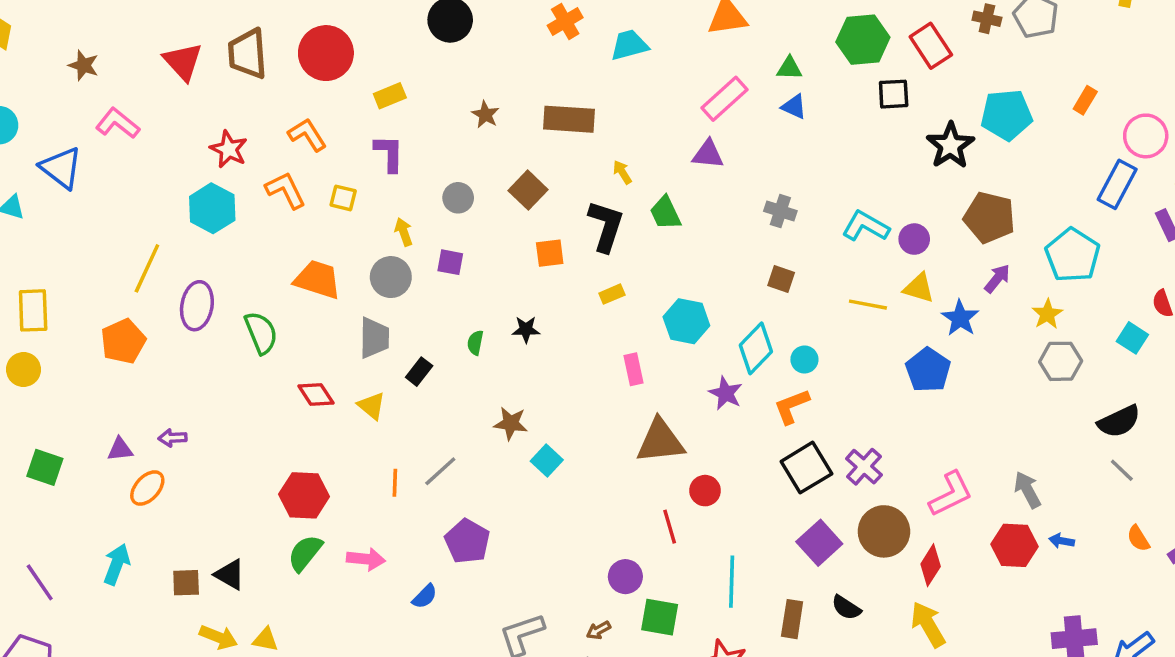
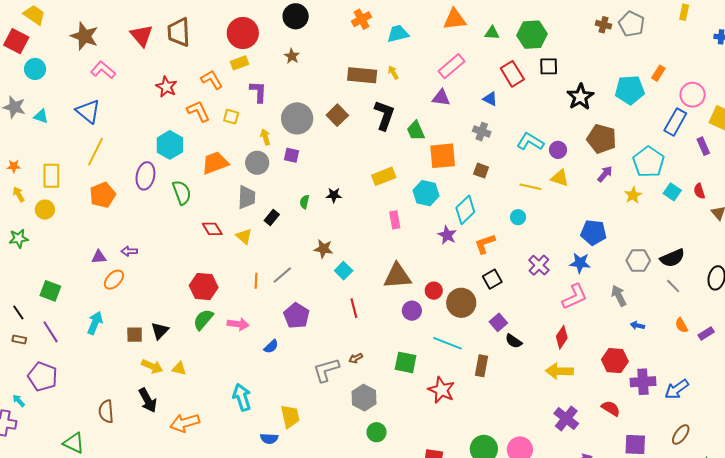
red rectangle: (931, 46) -> (512, 74), moved
red circle: (326, 53) -> (243, 33), moved
brown star: (84, 65) -> (85, 36), size x1.6
green triangle: (789, 68) -> (492, 33), moved
yellow rectangle: (390, 96) -> (239, 63), moved
blue triangle: (794, 107) -> (490, 99), moved
brown star: (485, 115) -> (292, 56), moved
cyan pentagon: (1007, 115) -> (630, 90), moved
blue triangle: (61, 168) -> (88, 111), moved
yellow arrow: (622, 172) -> (393, 73), moved
gray circle: (458, 198) -> (297, 118), size x1.8
cyan hexagon: (212, 208) -> (170, 145), moved
black L-shape: (606, 226) -> (384, 115), moved
orange square: (550, 253) -> (443, 156), moved, size x1.6
yellow line: (147, 268) -> (95, 152), moved
orange trapezoid: (318, 280) -> (215, 163), turned -40
yellow rectangle: (612, 294) -> (384, 176), size x1.6
blue star: (960, 318) -> (580, 263), moved, turned -30
cyan square: (1132, 338) -> (672, 192), moved
cyan circle: (804, 360) -> (518, 217), moved
gray hexagon: (1061, 361) -> (638, 260), moved
blue pentagon: (928, 370) -> (593, 232), moved, turned -30
brown triangle: (660, 441) -> (397, 276), moved
green square: (45, 467) -> (50, 291), moved
purple cross: (864, 467) -> (539, 265), moved
black square: (806, 468) -> (492, 279), size x0.7
red line: (670, 527) -> (354, 308), moved
brown circle: (884, 531) -> (461, 303), moved
purple square: (819, 543) -> (498, 322), size x0.7
red hexagon: (1014, 545) -> (615, 361), moved
black triangle: (230, 575) -> (160, 331), turned 42
purple circle: (625, 577) -> (412, 311), moved
cyan line: (732, 582) -> (447, 343), turned -72
black semicircle: (846, 608) -> (514, 341), moved
yellow arrow: (928, 624) -> (559, 371), turned -60
brown arrow: (598, 630) -> (356, 358), moved

